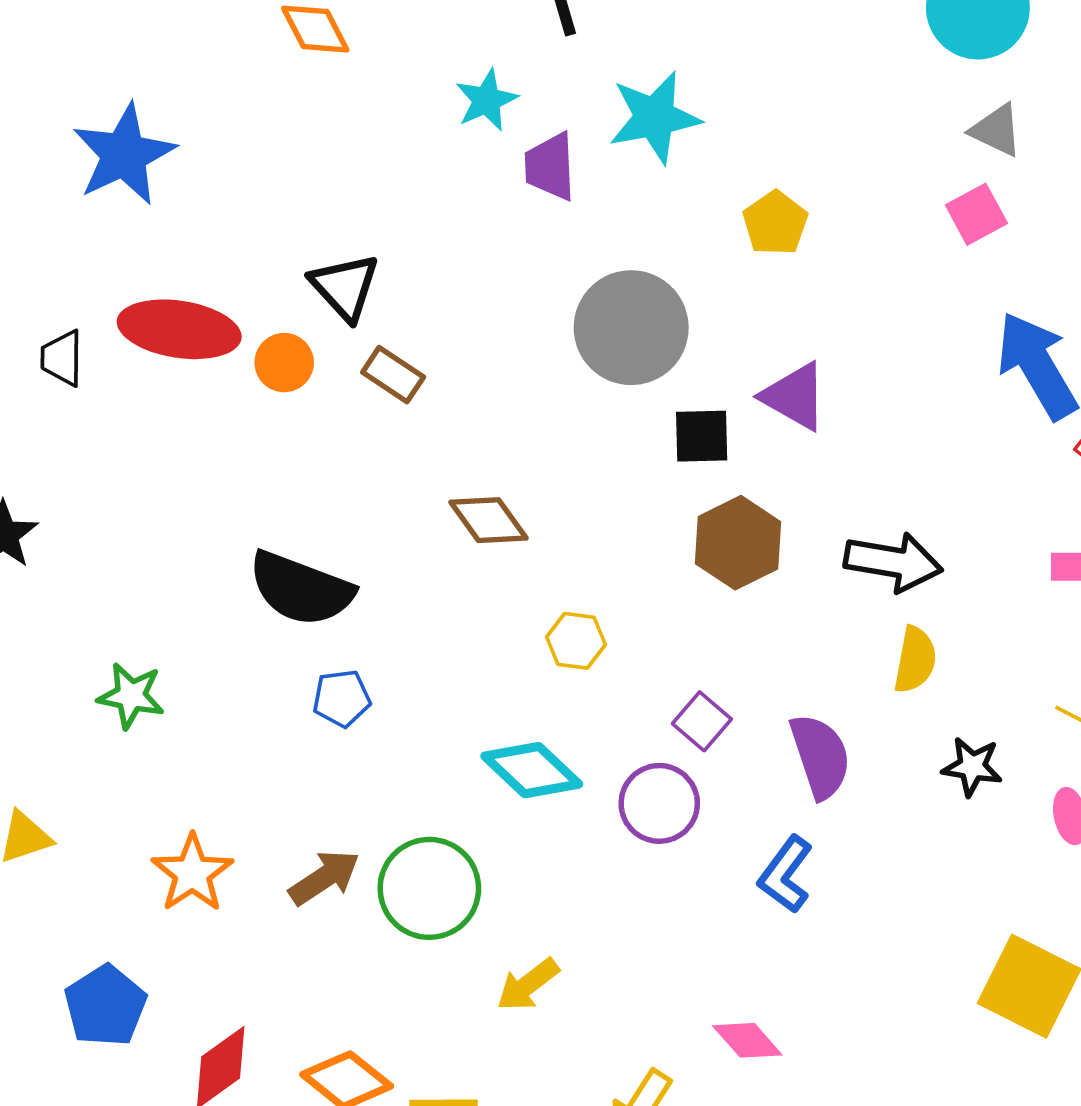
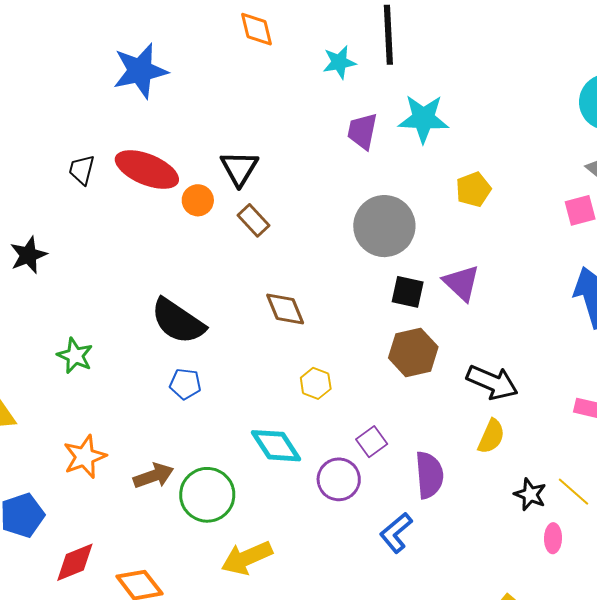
cyan star: (487, 100) -> (339, 62), moved
black star: (972, 767) -> (530, 494), moved
yellow arrow: (528, 985) -> (247, 558), size x1.4

